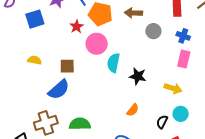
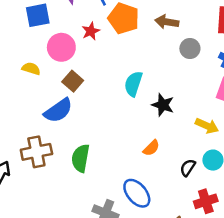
pink circle: (97, 44) -> (61, 47), moved
brown square: (67, 66) -> (73, 81), turned 35
green semicircle: (80, 124) -> (81, 158), turned -85

